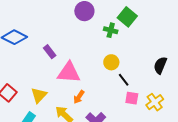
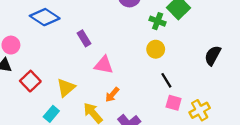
yellow circle: (111, 62) -> (156, 49), moved
black semicircle: (160, 65) -> (213, 55), moved
pink triangle: (69, 72) -> (104, 65), size x0.7

